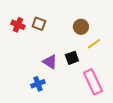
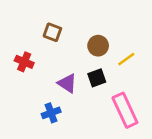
red cross: (18, 25) -> (24, 62), moved
brown circle: (81, 27) -> (98, 46), moved

